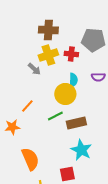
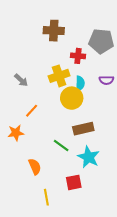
yellow cross: (48, 55) -> (59, 76), moved
gray arrow: (34, 69) -> (21, 80), moved
green line: (55, 116) -> (61, 145), moved, turned 63
orange semicircle: (30, 159) -> (35, 167), size x0.7

